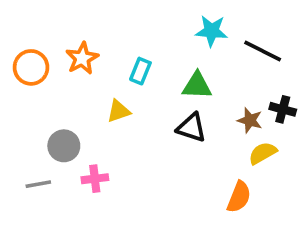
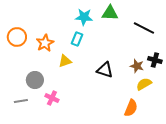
cyan star: (212, 31) -> (84, 17), moved
orange star: (82, 58) -> (45, 43), moved
green triangle: (197, 86) -> (110, 13), moved
pink cross: (95, 179) -> (52, 98), turned 32

